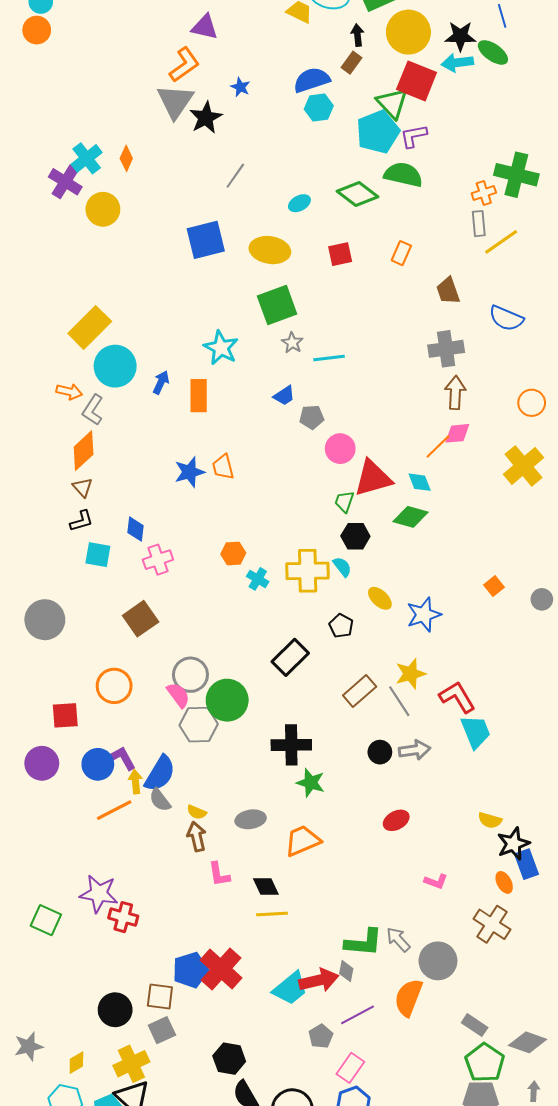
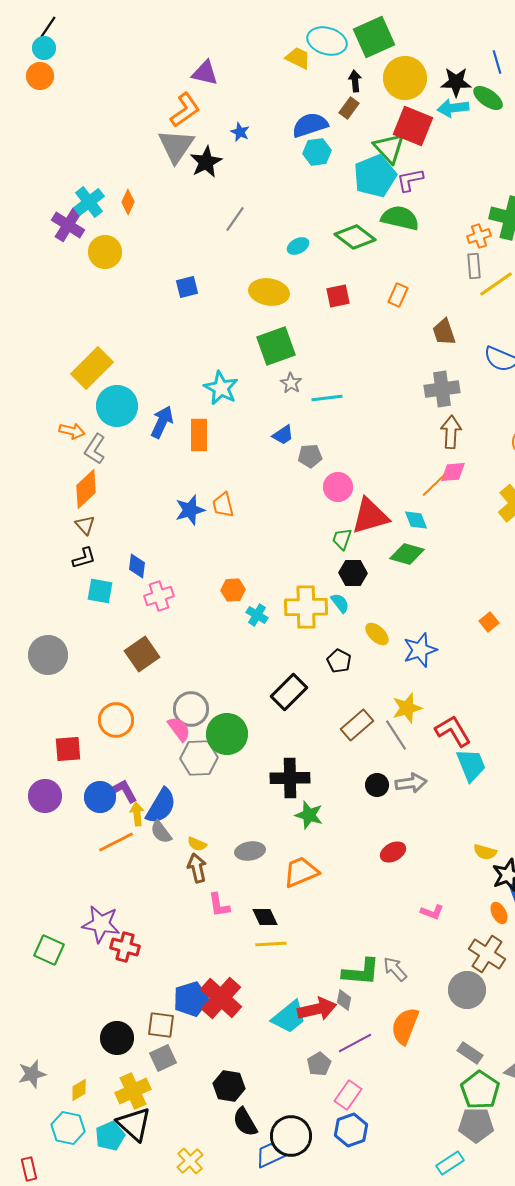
blue square: (206, 240) -> (187, 287), moved, size x0.6
blue arrow: (161, 382) -> (162, 422), size x1.4
gray circle: (438, 961) -> (467, 990), moved

